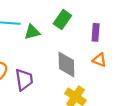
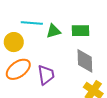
green rectangle: (62, 20) -> (80, 31), moved, turned 54

